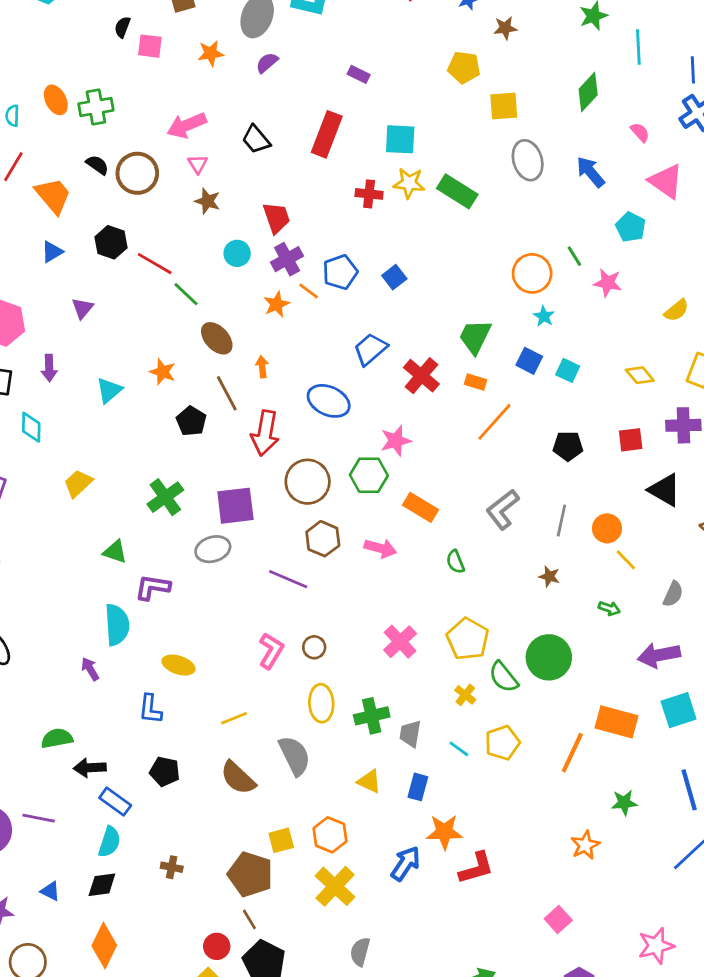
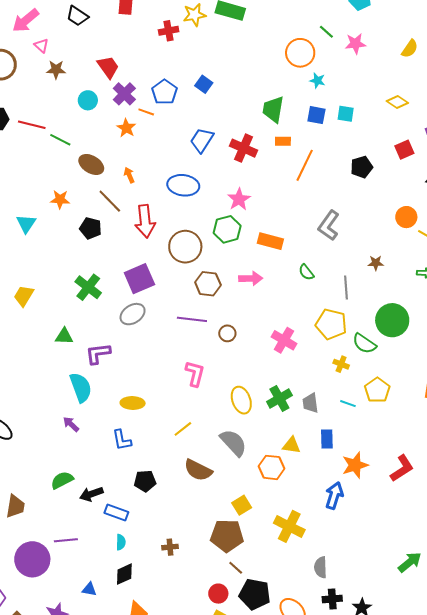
gray line: (561, 521) -> (346, 288), moved
brown circle: (314, 647) -> (227, 333), moved
orange hexagon: (330, 835) -> (271, 467), moved
cyan semicircle: (109, 842) -> (121, 542), size x0.7
red L-shape: (476, 868) -> (402, 468), moved

